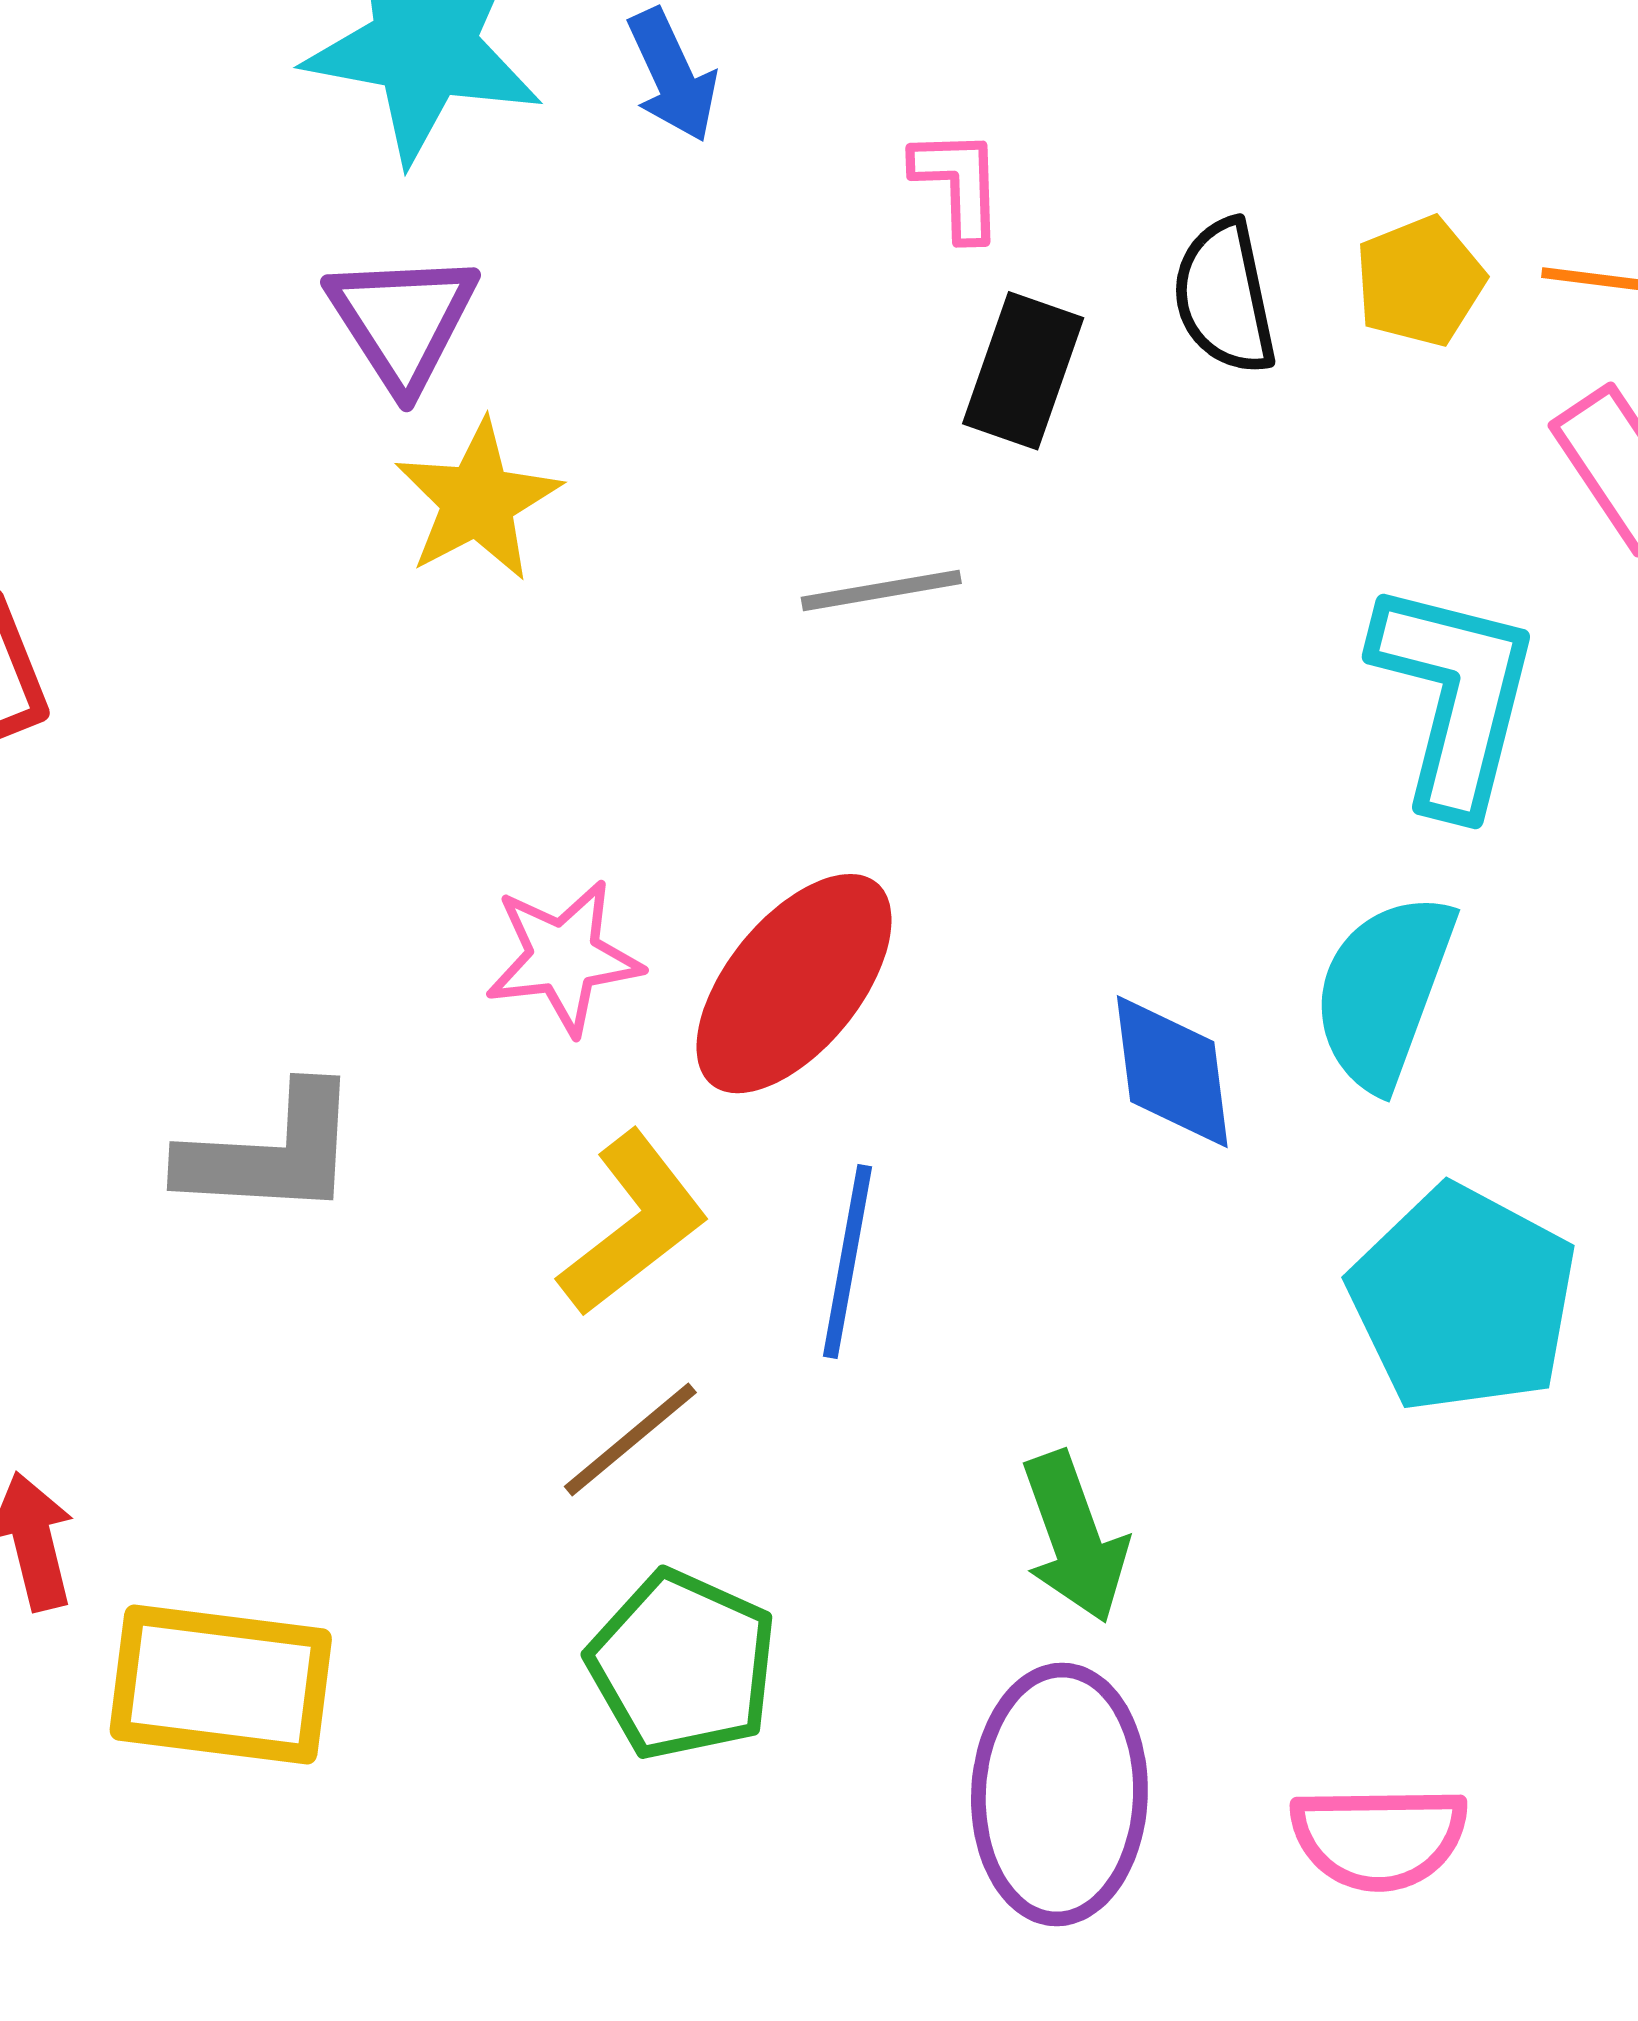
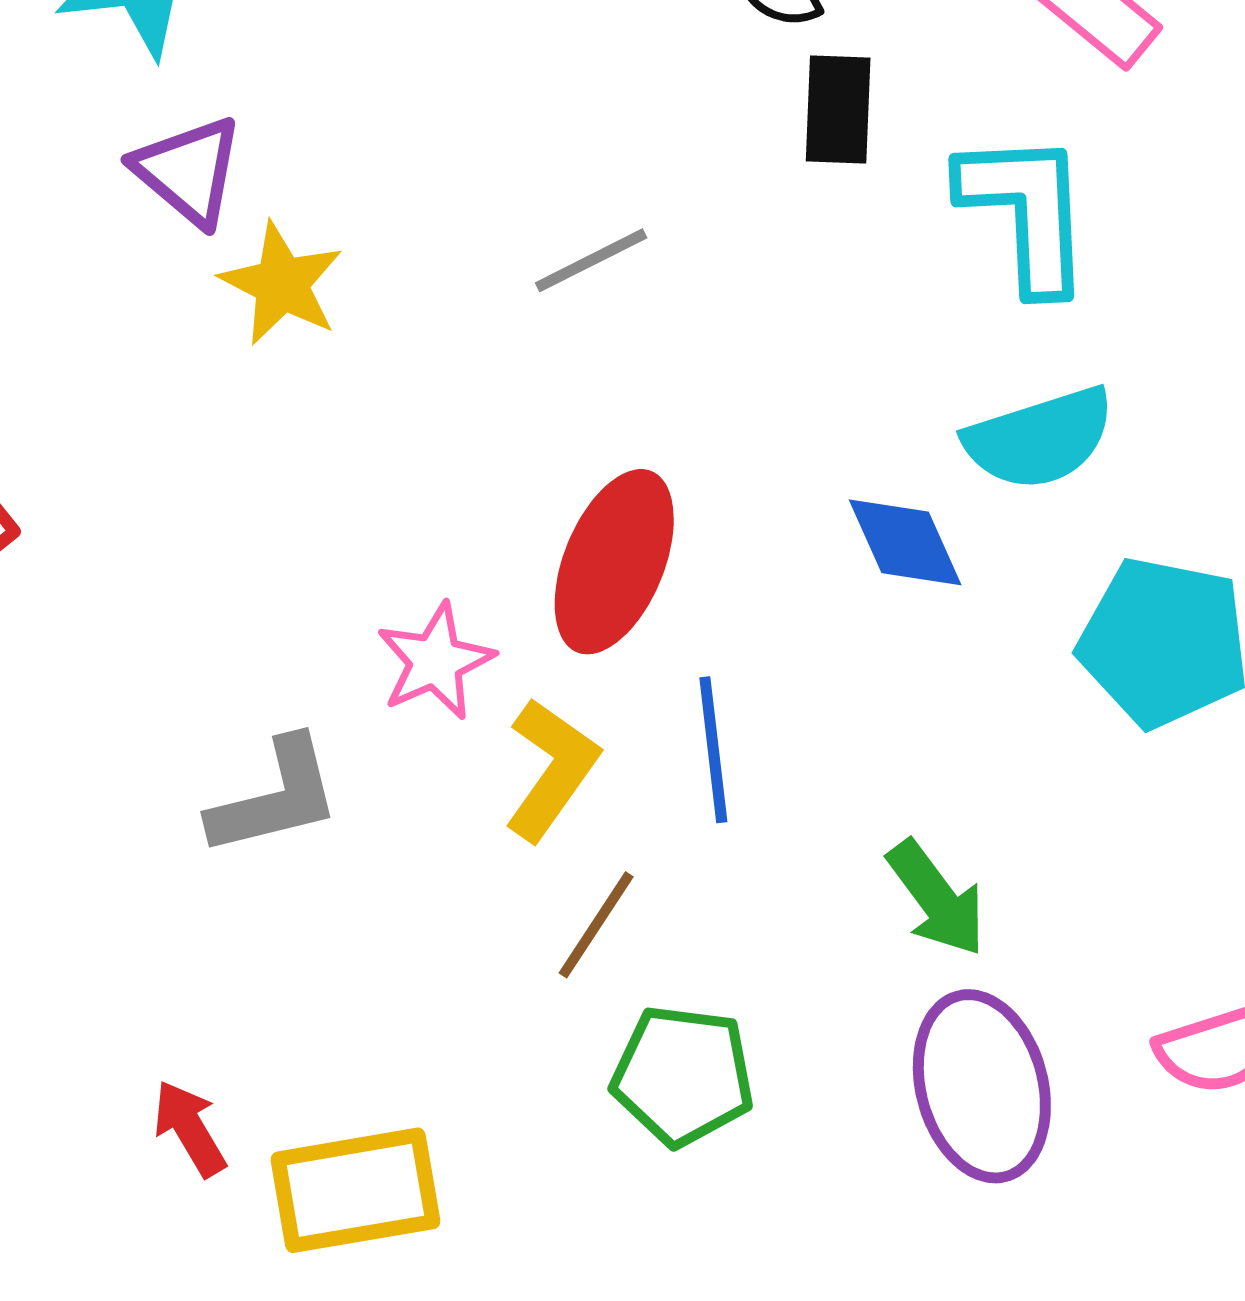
black rectangle: (1023, 371) -> (838, 110), moved
pink star: (564, 957) -> (435, 661), moved
cyan semicircle: (1384, 991) -> (1040, 438), turned -111

